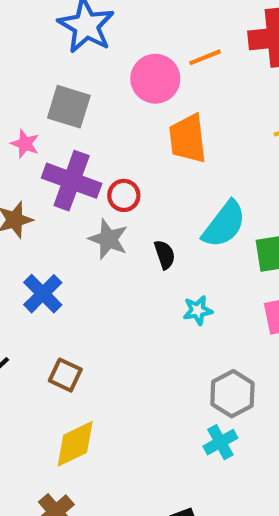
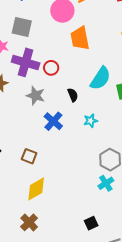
gray star: (108, 239) -> (36, 96), moved
blue cross: (43, 294) -> (53, 121), moved

